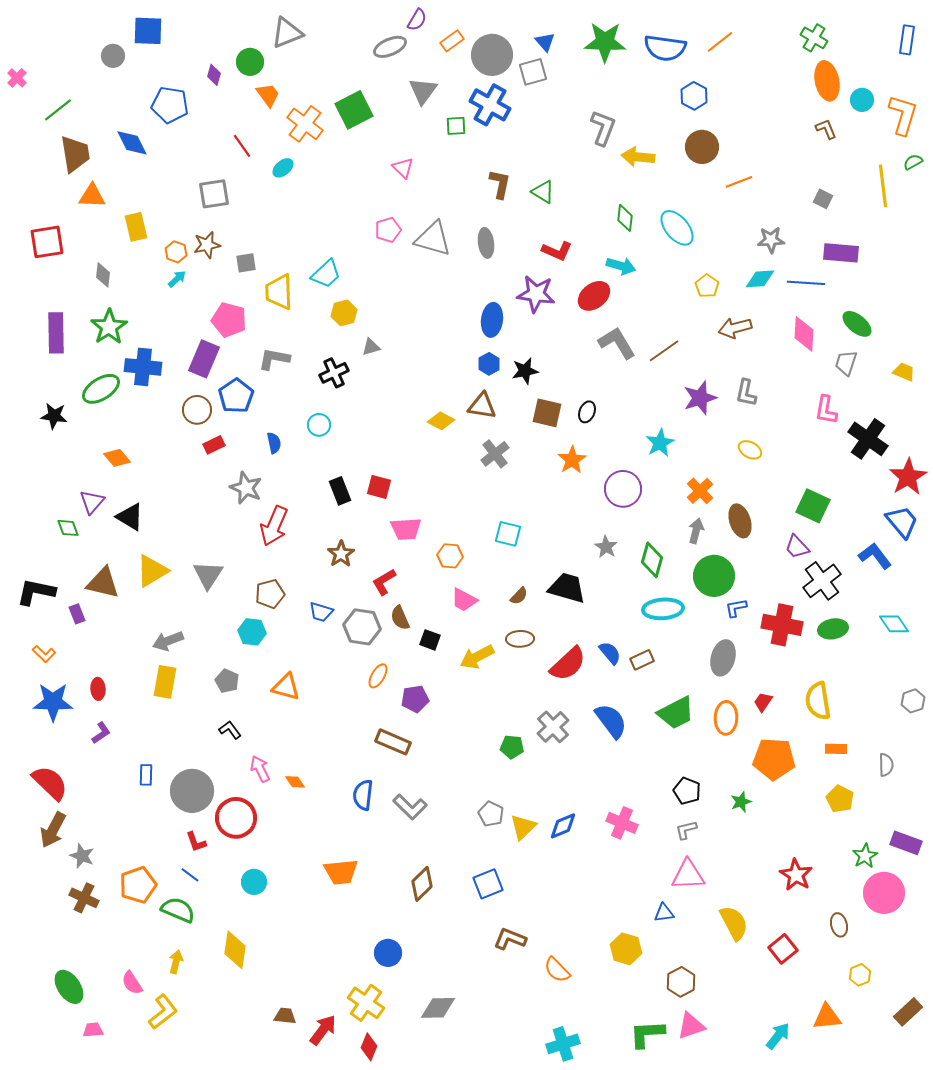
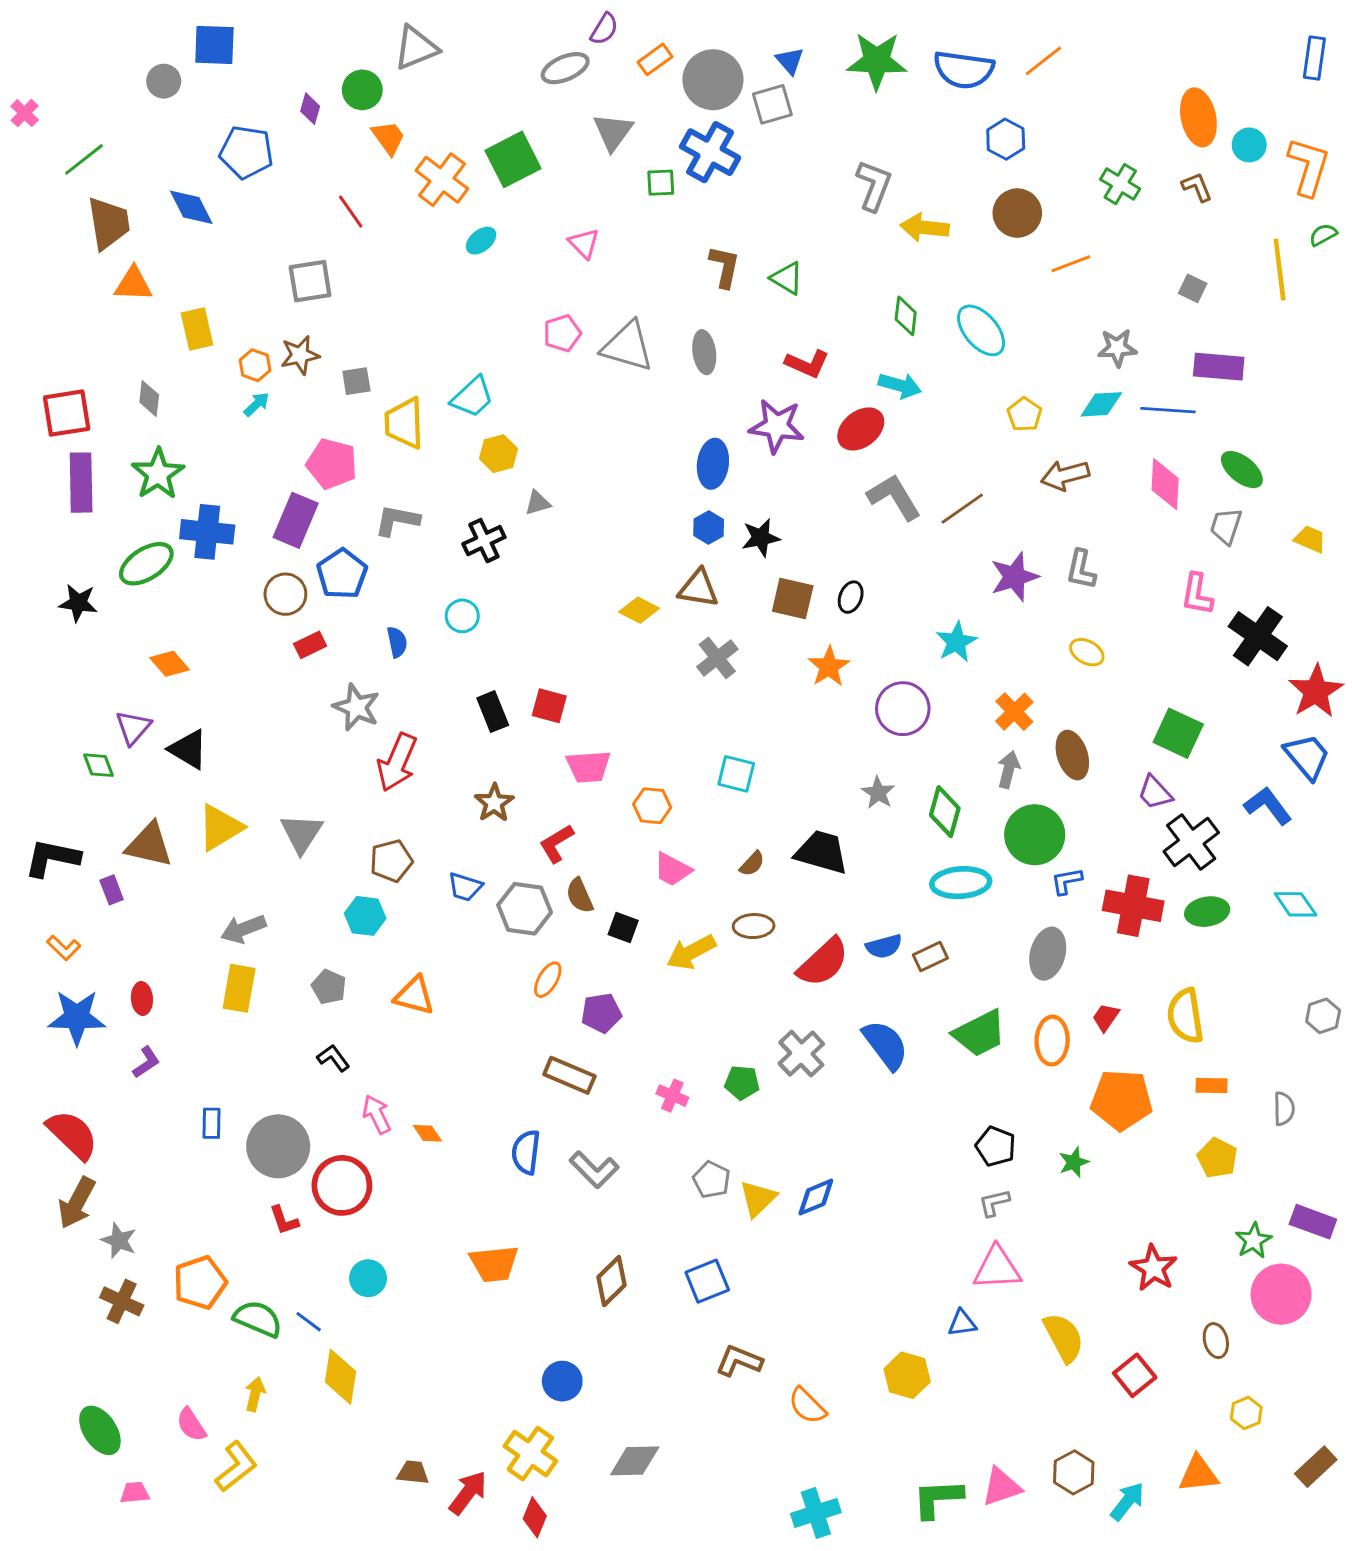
green cross: (814, 38) -> (1120, 184), moved
cyan ellipse: (283, 168) -> (481, 241), moved
red square: (47, 242) -> (67, 413), moved
blue semicircle: (610, 653) -> (884, 946), turned 115
pink cross: (622, 823) -> (672, 1096), moved, size x0.7
blue line: (190, 875) -> (309, 1322), moved
brown hexagon: (681, 982) -> (1074, 1472), moved

